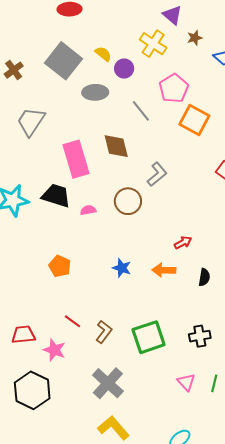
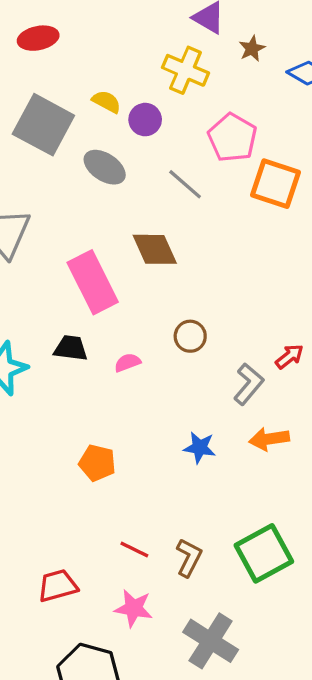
gray ellipse: (95, 92) -> (105, 167), turned 45
gray L-shape: (157, 174) -> (249, 384), moved
black trapezoid: (56, 196) -> (71, 348), size x0.7
brown circle: (128, 201) -> (190, 336), size x0.7
red arrow: (183, 243) -> (289, 356), moved
pink star: (54, 350) -> (134, 608), moved

